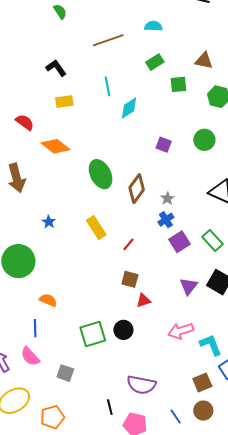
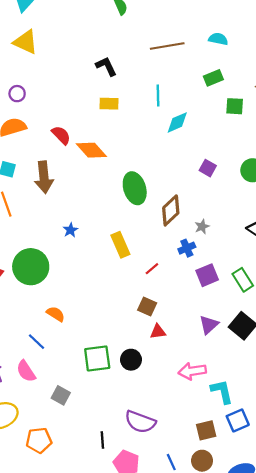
red semicircle: (25, 122) -> (61, 135), moved
blue cross: (166, 220) -> (187, 248), moved
blue line: (35, 328) -> (37, 342), turned -54

